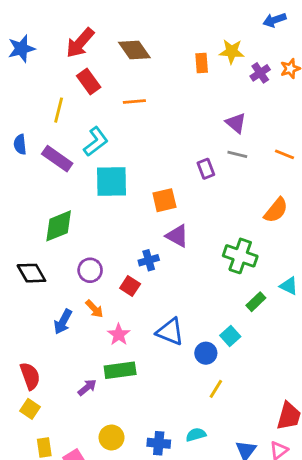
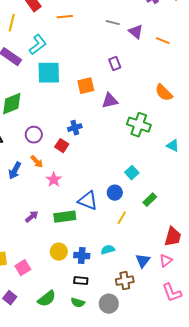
gray line: (237, 154) -> (113, 23), moved
orange line: (285, 154) -> (163, 41), moved
orange semicircle: (276, 210) -> (164, 93), turned 96
purple triangle: (177, 236) -> (110, 101), moved, turned -42
green rectangle: (256, 302) -> (150, 200), moved
blue triangle: (170, 332) -> (88, 201), moved
cyan square: (230, 336) -> (132, 173), moved
green rectangle: (120, 370) -> (65, 217), moved
yellow circle: (112, 437) -> (59, 252), moved

